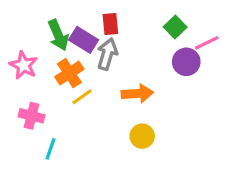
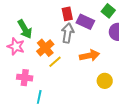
green arrow: (58, 35) -> (25, 29), moved
purple rectangle: (84, 40) -> (85, 22), moved
yellow circle: (142, 136) -> (105, 81), moved

